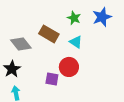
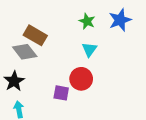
brown rectangle: (49, 34) -> (35, 35), moved
cyan triangle: (76, 42) -> (89, 49), turned 32

